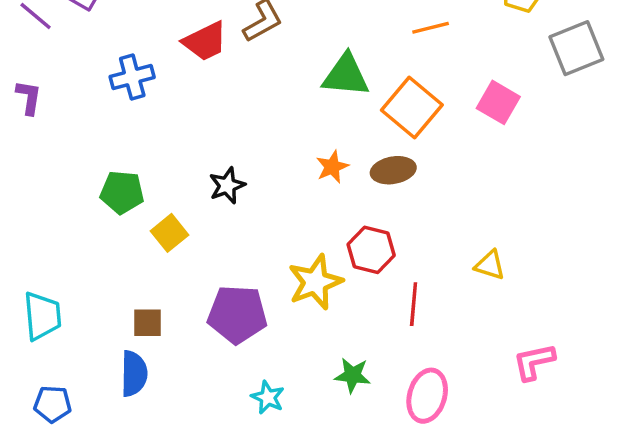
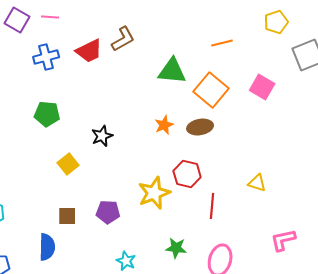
blue cross: (132, 77) -> (46, 57), moved
green pentagon: (122, 192) -> (47, 114), moved
purple pentagon: (237, 314) -> (108, 212), size x0.7
brown square: (147, 323) -> (67, 216), moved

